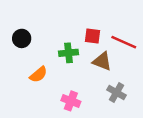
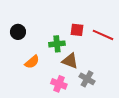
brown triangle: (102, 61) -> (70, 61), moved
gray cross: (117, 93) -> (87, 79), moved

